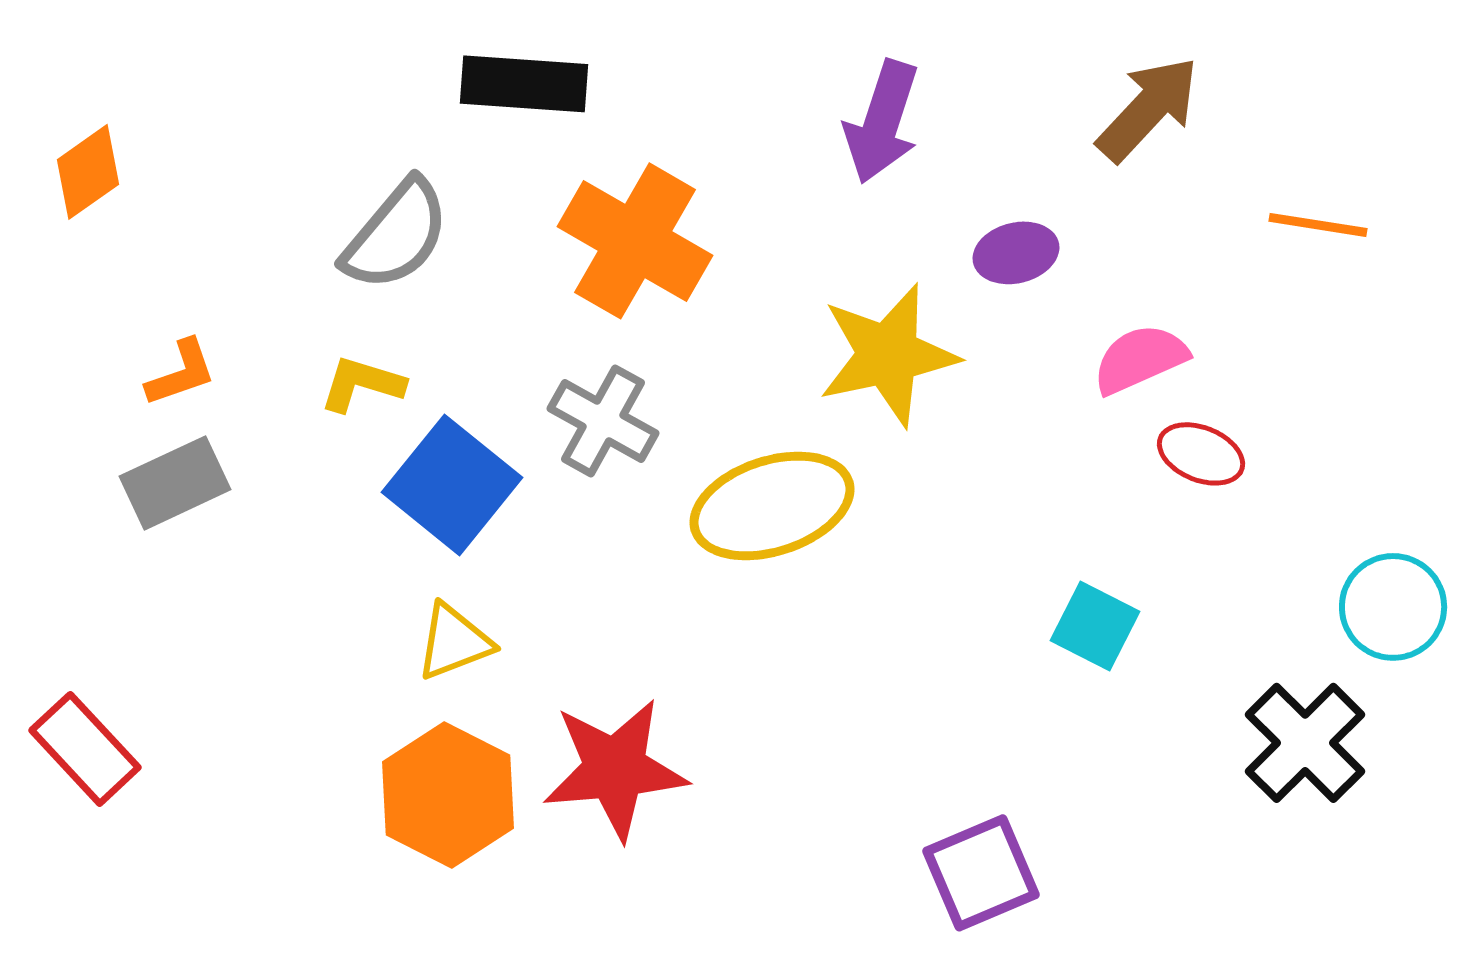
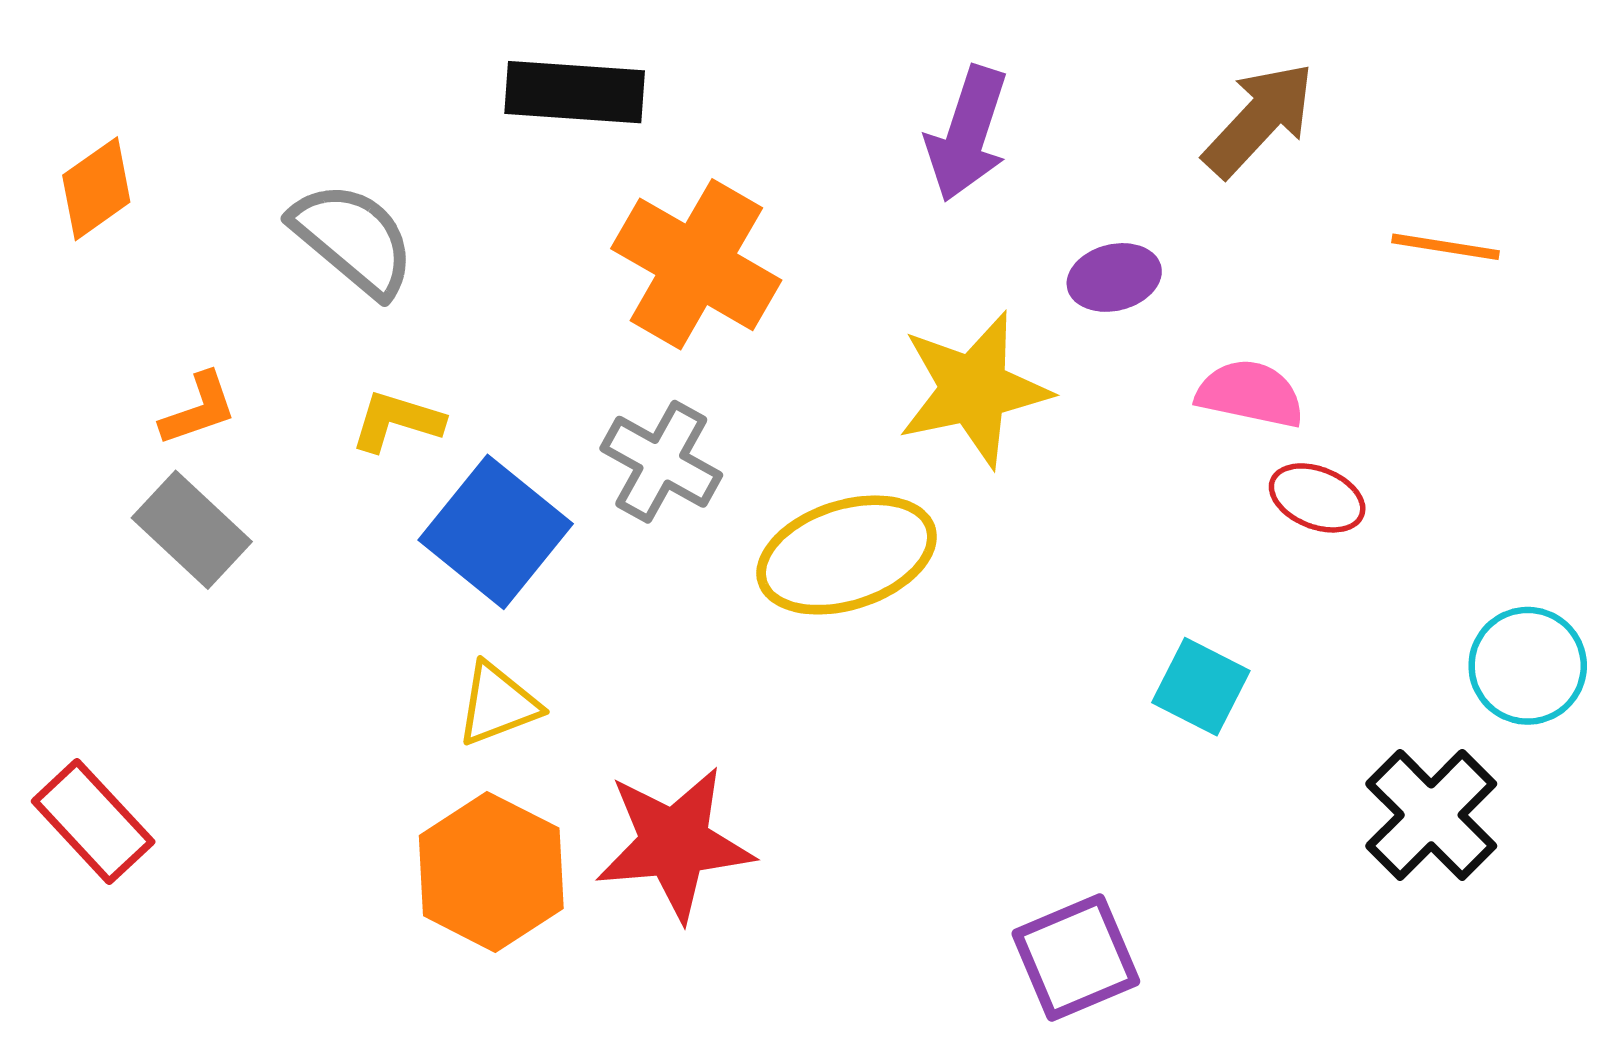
gray semicircle: (396, 235) -> (353, 239), moved, turned -90
pink semicircle: (1140, 359) -> (1250, 394), turned 36
gray rectangle: (175, 483) -> (192, 530), turned 68

